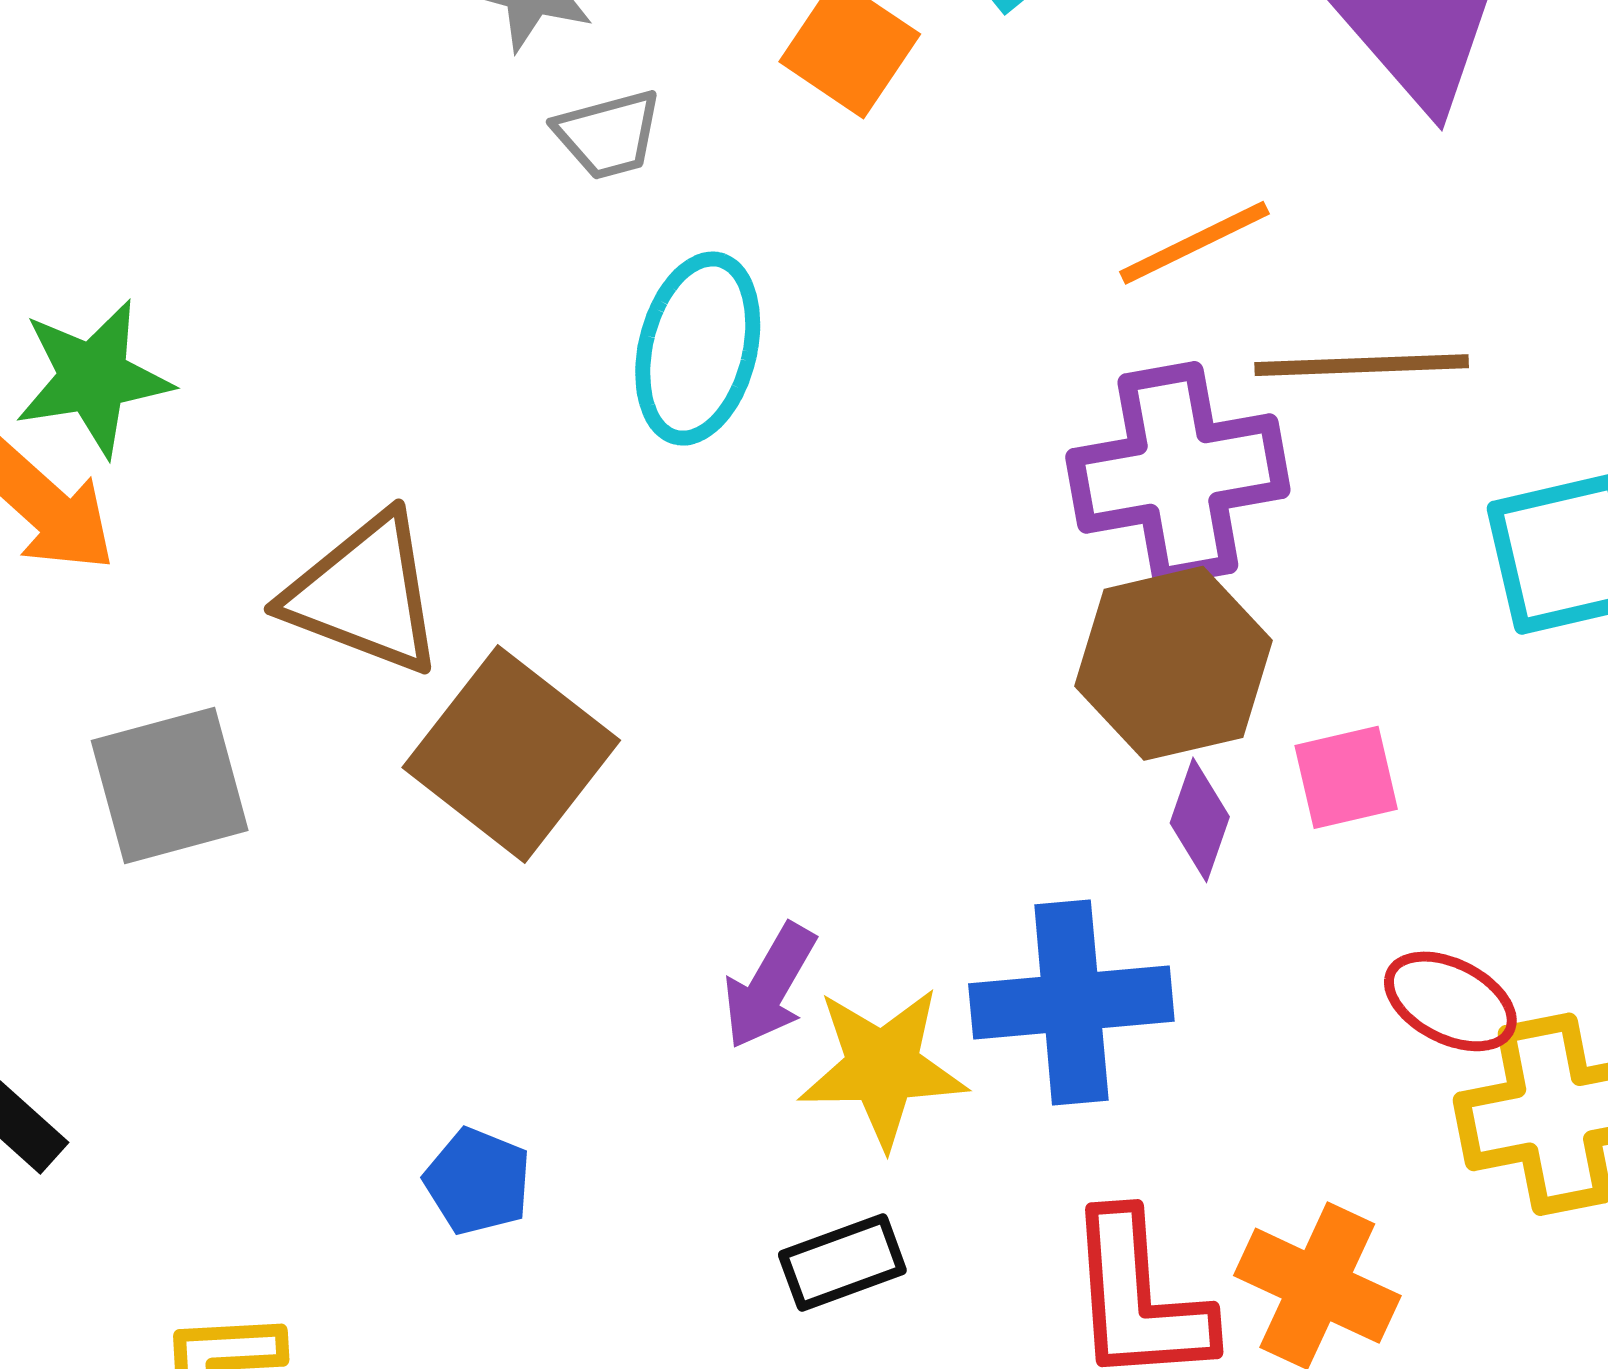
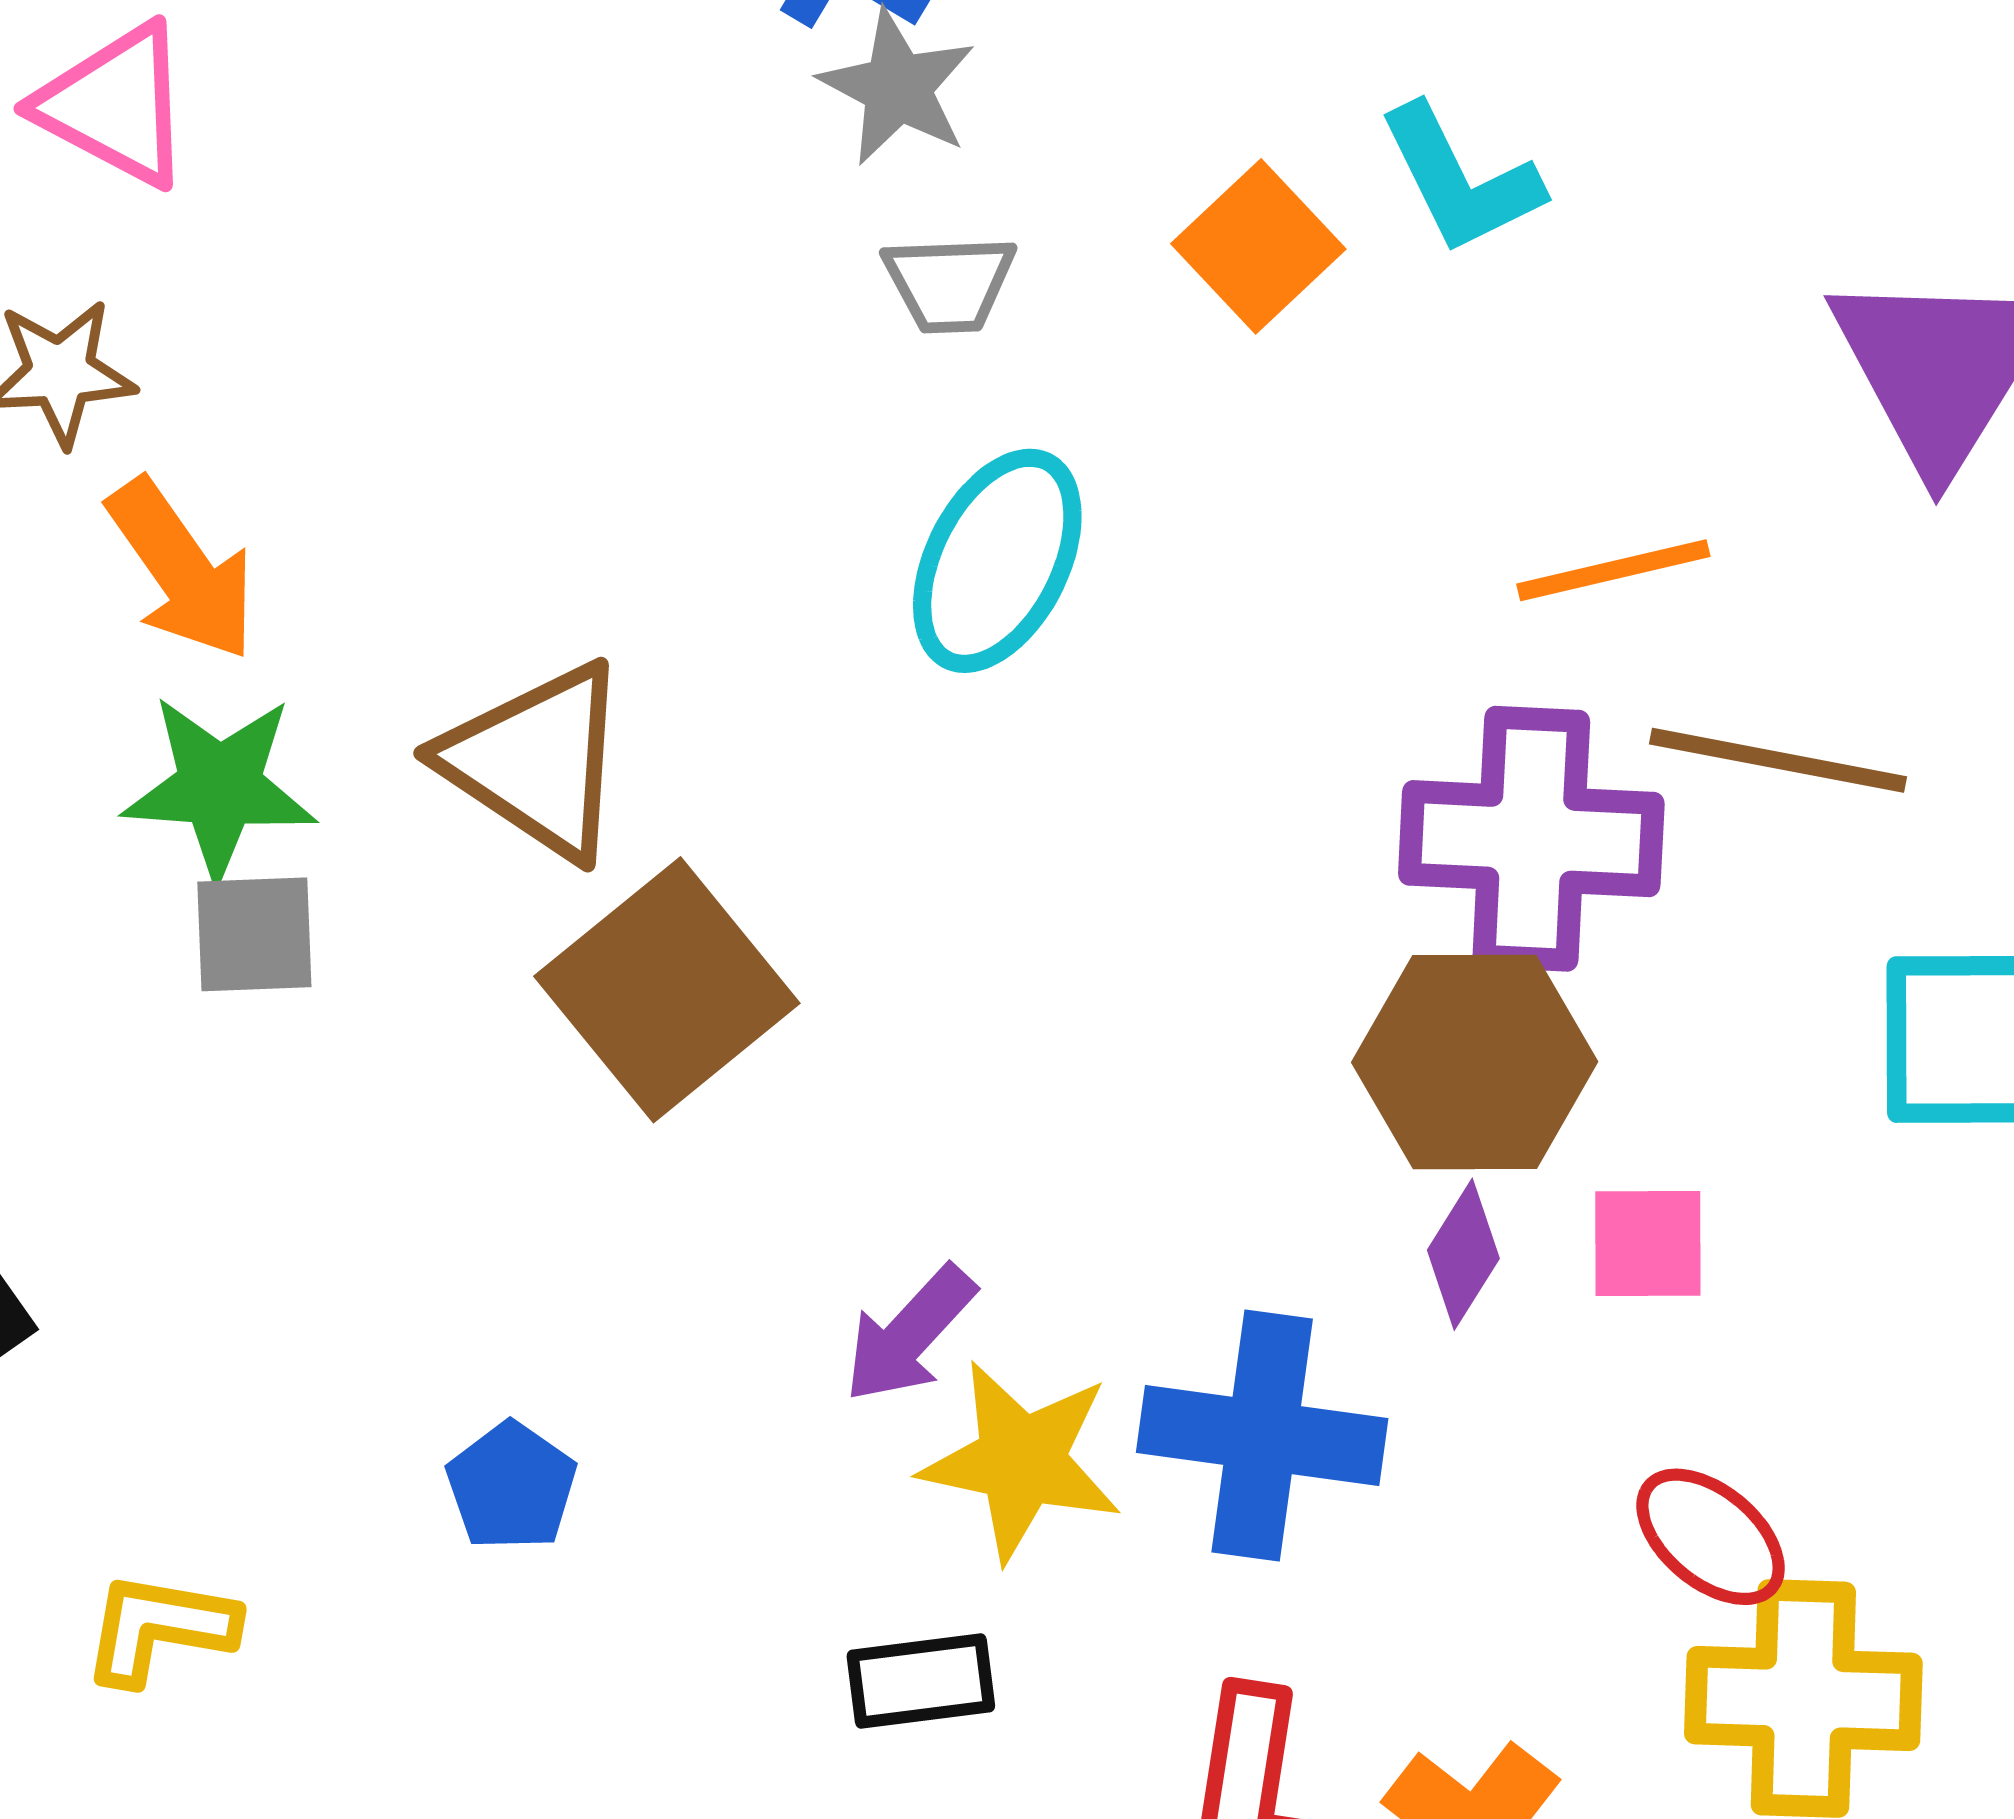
green star: (93, 378) -> (220, 787), moved
gray square: (170, 785) -> (254, 934), size x0.7

